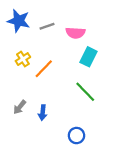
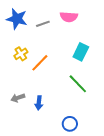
pink semicircle: (75, 33) -> (69, 17), moved
gray arrow: (20, 107) -> (18, 98), turned 32

